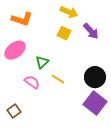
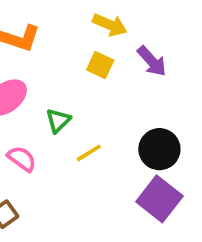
yellow line: (58, 79) -> (89, 153), turned -64
pink semicircle: (32, 82) -> (22, 159), moved

